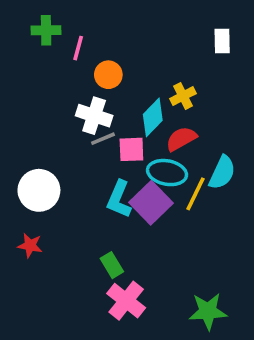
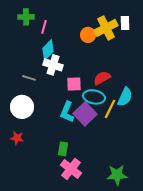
orange circle: (108, 75) -> (88, 35), moved
yellow cross: (183, 96) -> (106, 28), moved, size x1.6
cyan diamond: (153, 117) -> (48, 50), moved
gray line: (103, 139) -> (29, 78), moved, turned 40
green rectangle: (112, 265) -> (63, 149), turned 40

